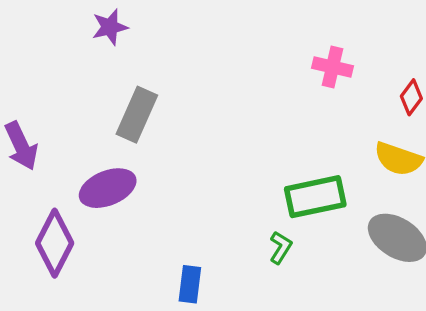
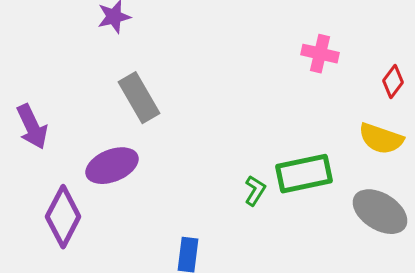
gray rectangle: (137, 115) -> (139, 98), turned -54
green L-shape: (281, 248) -> (255, 191), moved

